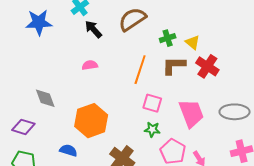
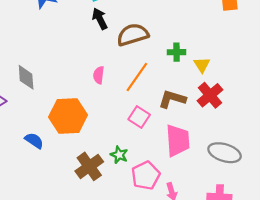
brown semicircle: (132, 19) -> (133, 35), moved
pink semicircle: (90, 65) -> (99, 75), moved, turned -91
brown L-shape: (174, 65) -> (172, 99), moved
green star: (152, 129) -> (119, 155), moved

